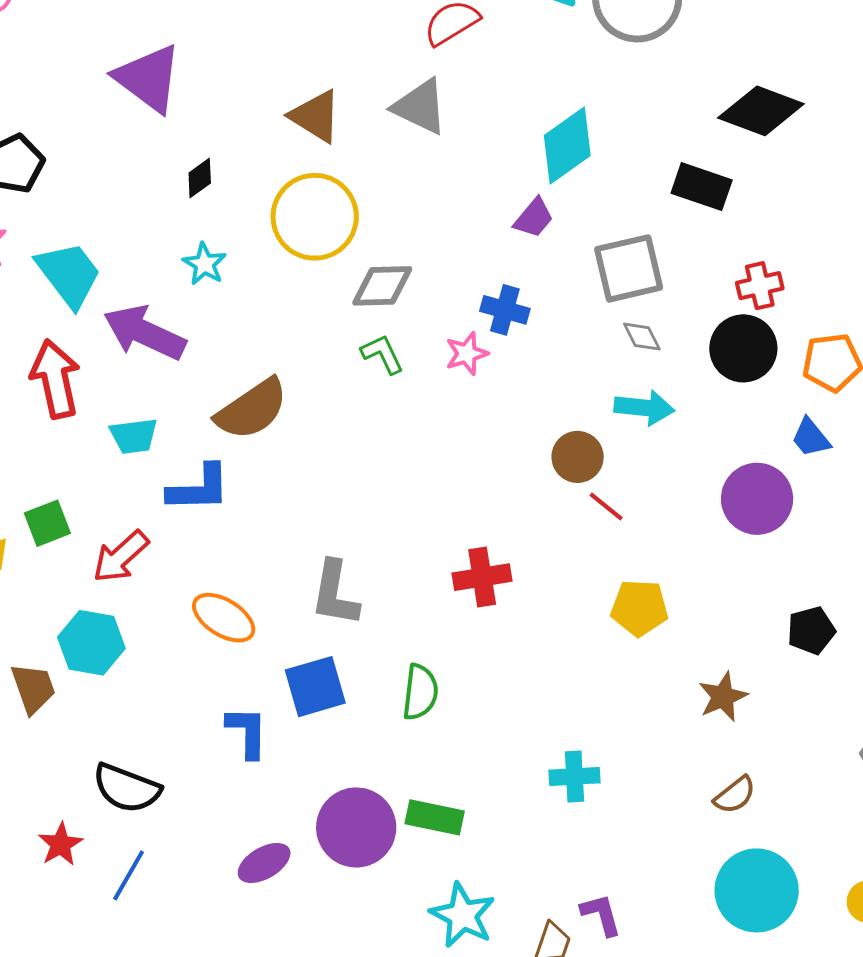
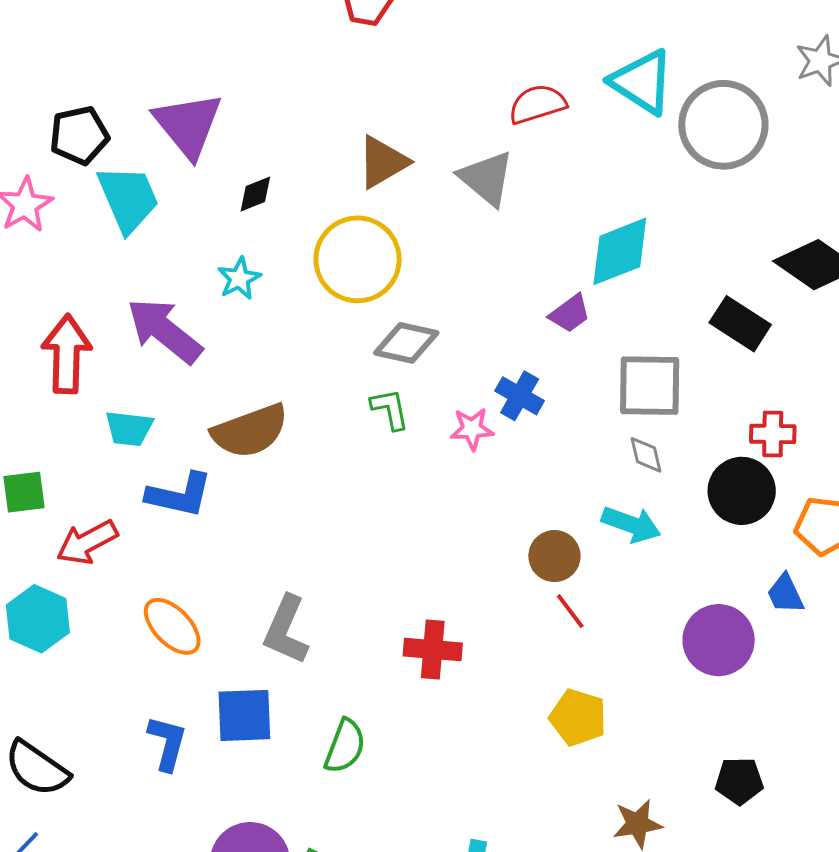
purple triangle: (148, 78) -> (188, 125), moved
brown triangle: (316, 116) -> (383, 162), turned 44
cyan trapezoid: (69, 274) -> (128, 199), moved

